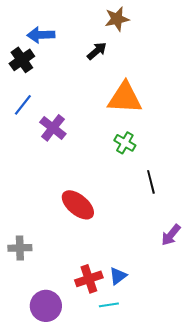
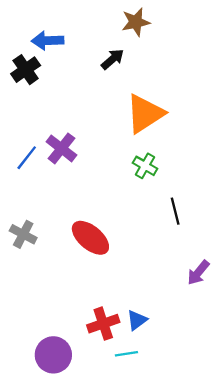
orange triangle: (125, 98) -> (145, 114), turned -36
blue line: (23, 105) -> (27, 158), moved
gray cross: (20, 248) -> (23, 234), moved, turned 30

